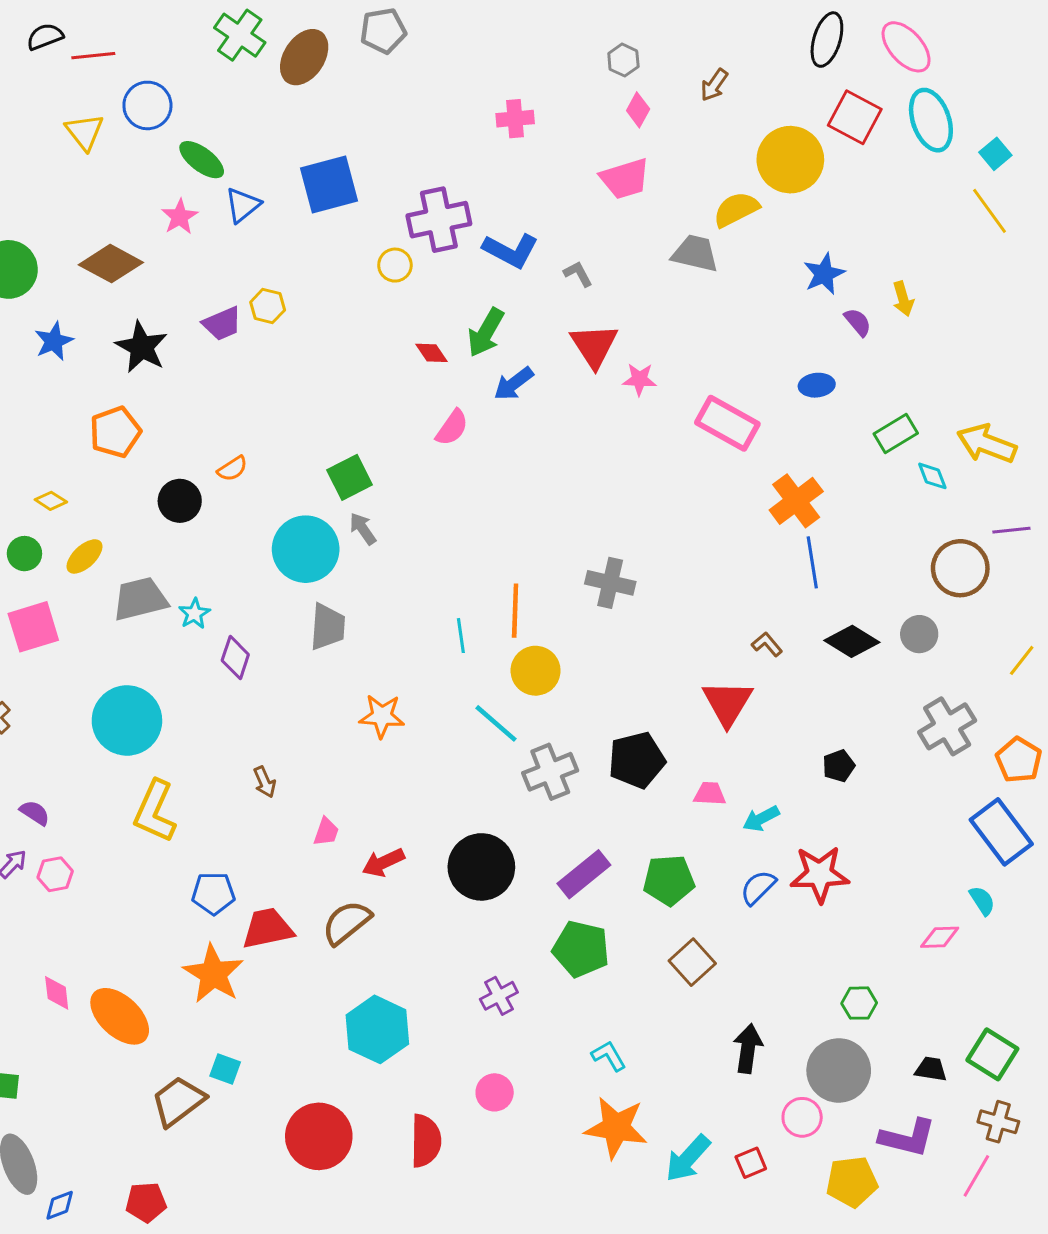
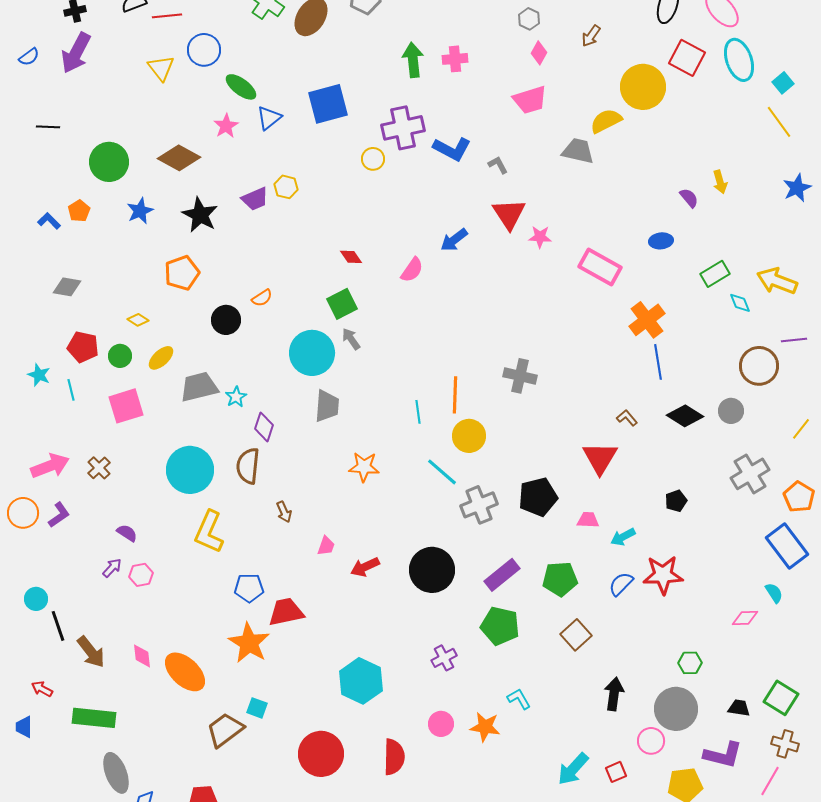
blue star: (824, 274) -> (797, 188), moved
green arrow: (486, 332) -> (413, 60), moved, turned 144
red diamond: (432, 353) -> (351, 257), moved
brown semicircle: (347, 923) -> (248, 466), moved, turned -45
orange star: (616, 1128) -> (485, 727), moved, size x0.7

